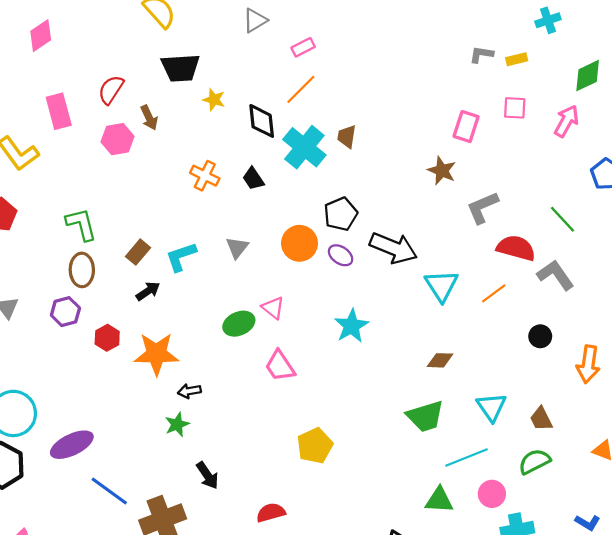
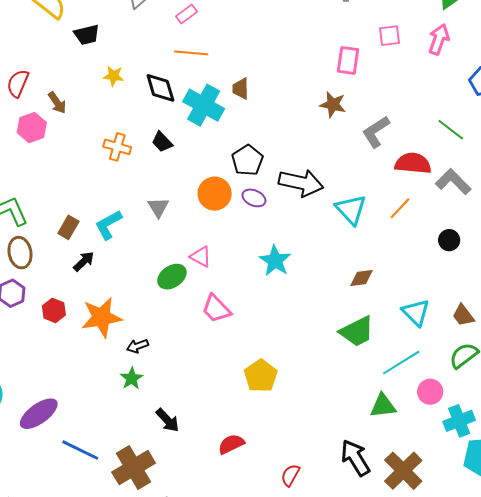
black trapezoid: (180, 68) -> (87, 35), moved, size x0.7
orange line: (301, 89) -> (191, 53), turned 60

